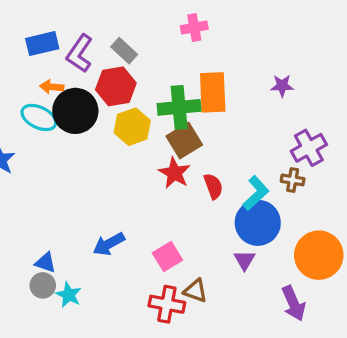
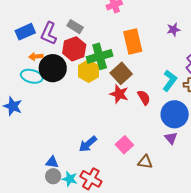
green cross: (179, 107) -> (100, 56), moved
cyan L-shape: (256, 193) -> (170, 81), moved
red cross: (167, 304) -> (91, 179), moved, turned 30

